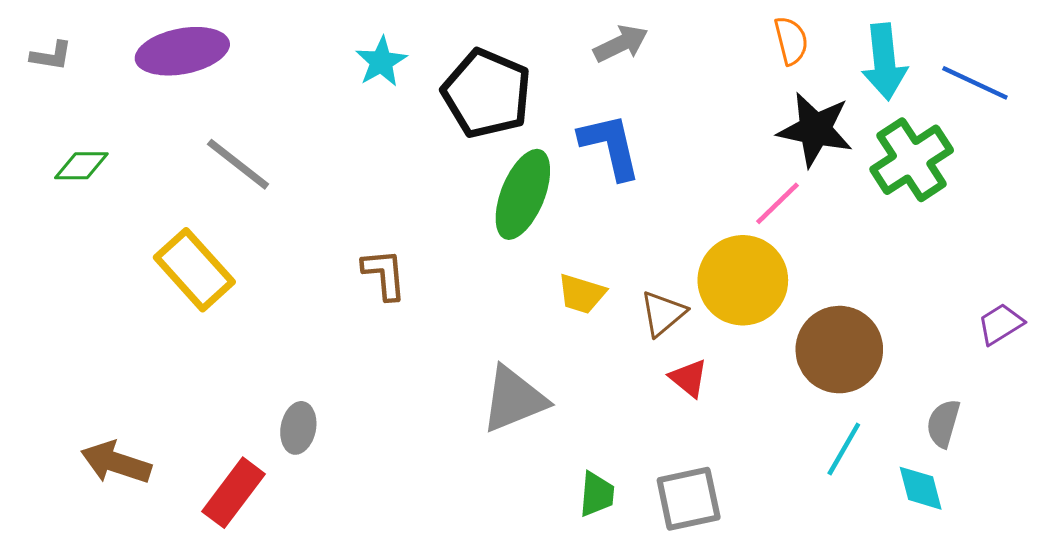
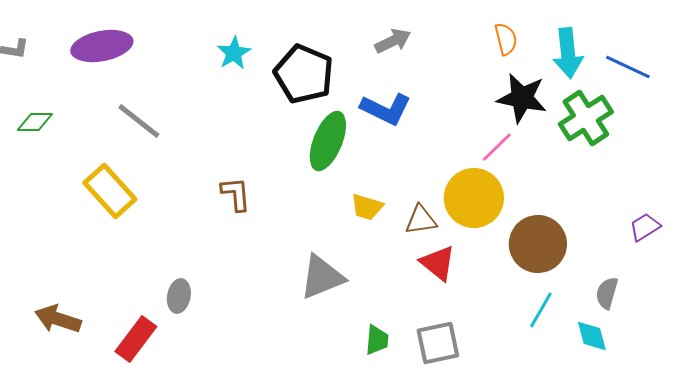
blue L-shape: (610, 146) -> (386, 109), turned 129
brown triangle: (663, 313) -> (421, 220), turned 32
red triangle: (689, 378) -> (438, 263), size x1.4

